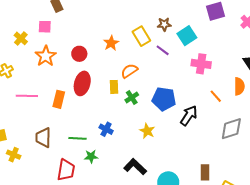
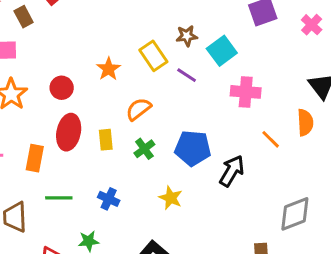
yellow rectangle: (114, 87) -> (106, 140), moved
gray diamond: (231, 129) -> (295, 214), moved
green line: (77, 138) -> (59, 198), moved

